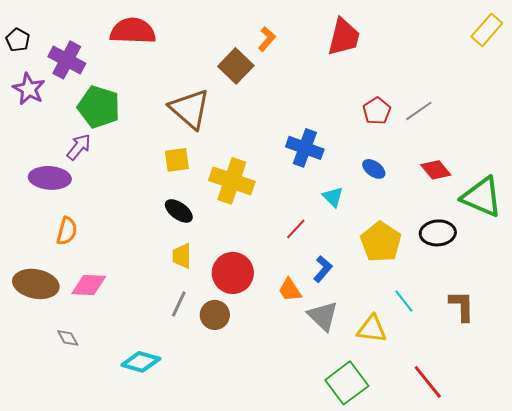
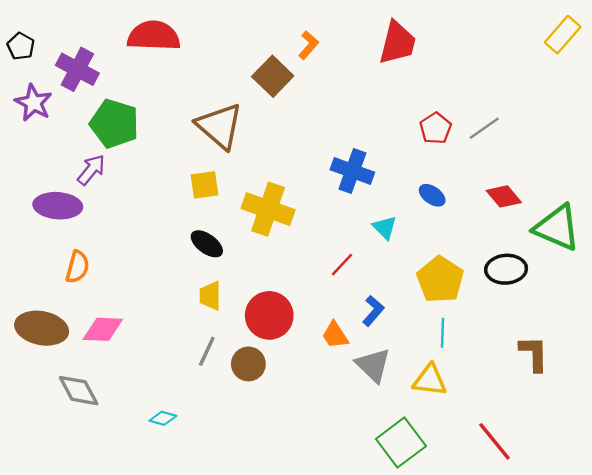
cyan line: (404, 301) -> (443, 333), moved, turned 40
gray diamond: (68, 338) -> (79, 391), size x1.6
cyan diamond: (141, 362) -> (163, 418), size x0.6

